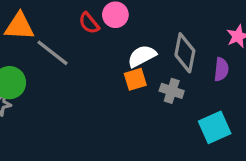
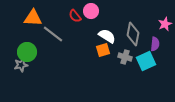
white semicircle: (142, 56) -> (107, 36), turned 60
cyan square: (215, 127) -> (146, 61), moved

